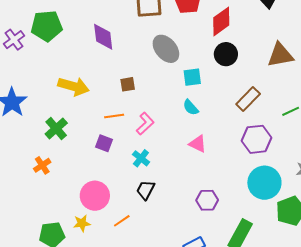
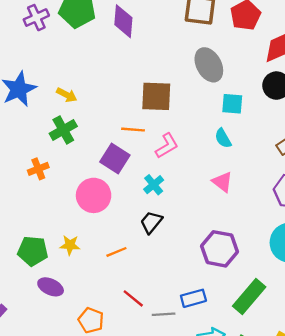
purple diamond: (103, 37) -> (123, 21), moved
brown square: (128, 84) -> (156, 96), size x1.8
yellow arrow: (74, 86) -> (67, 95), moved, size x0.6
purple square: (104, 143) -> (115, 159), size x1.4
pink circle: (95, 196) -> (94, 195), moved
purple hexagon: (207, 200) -> (219, 249), size x1.4

